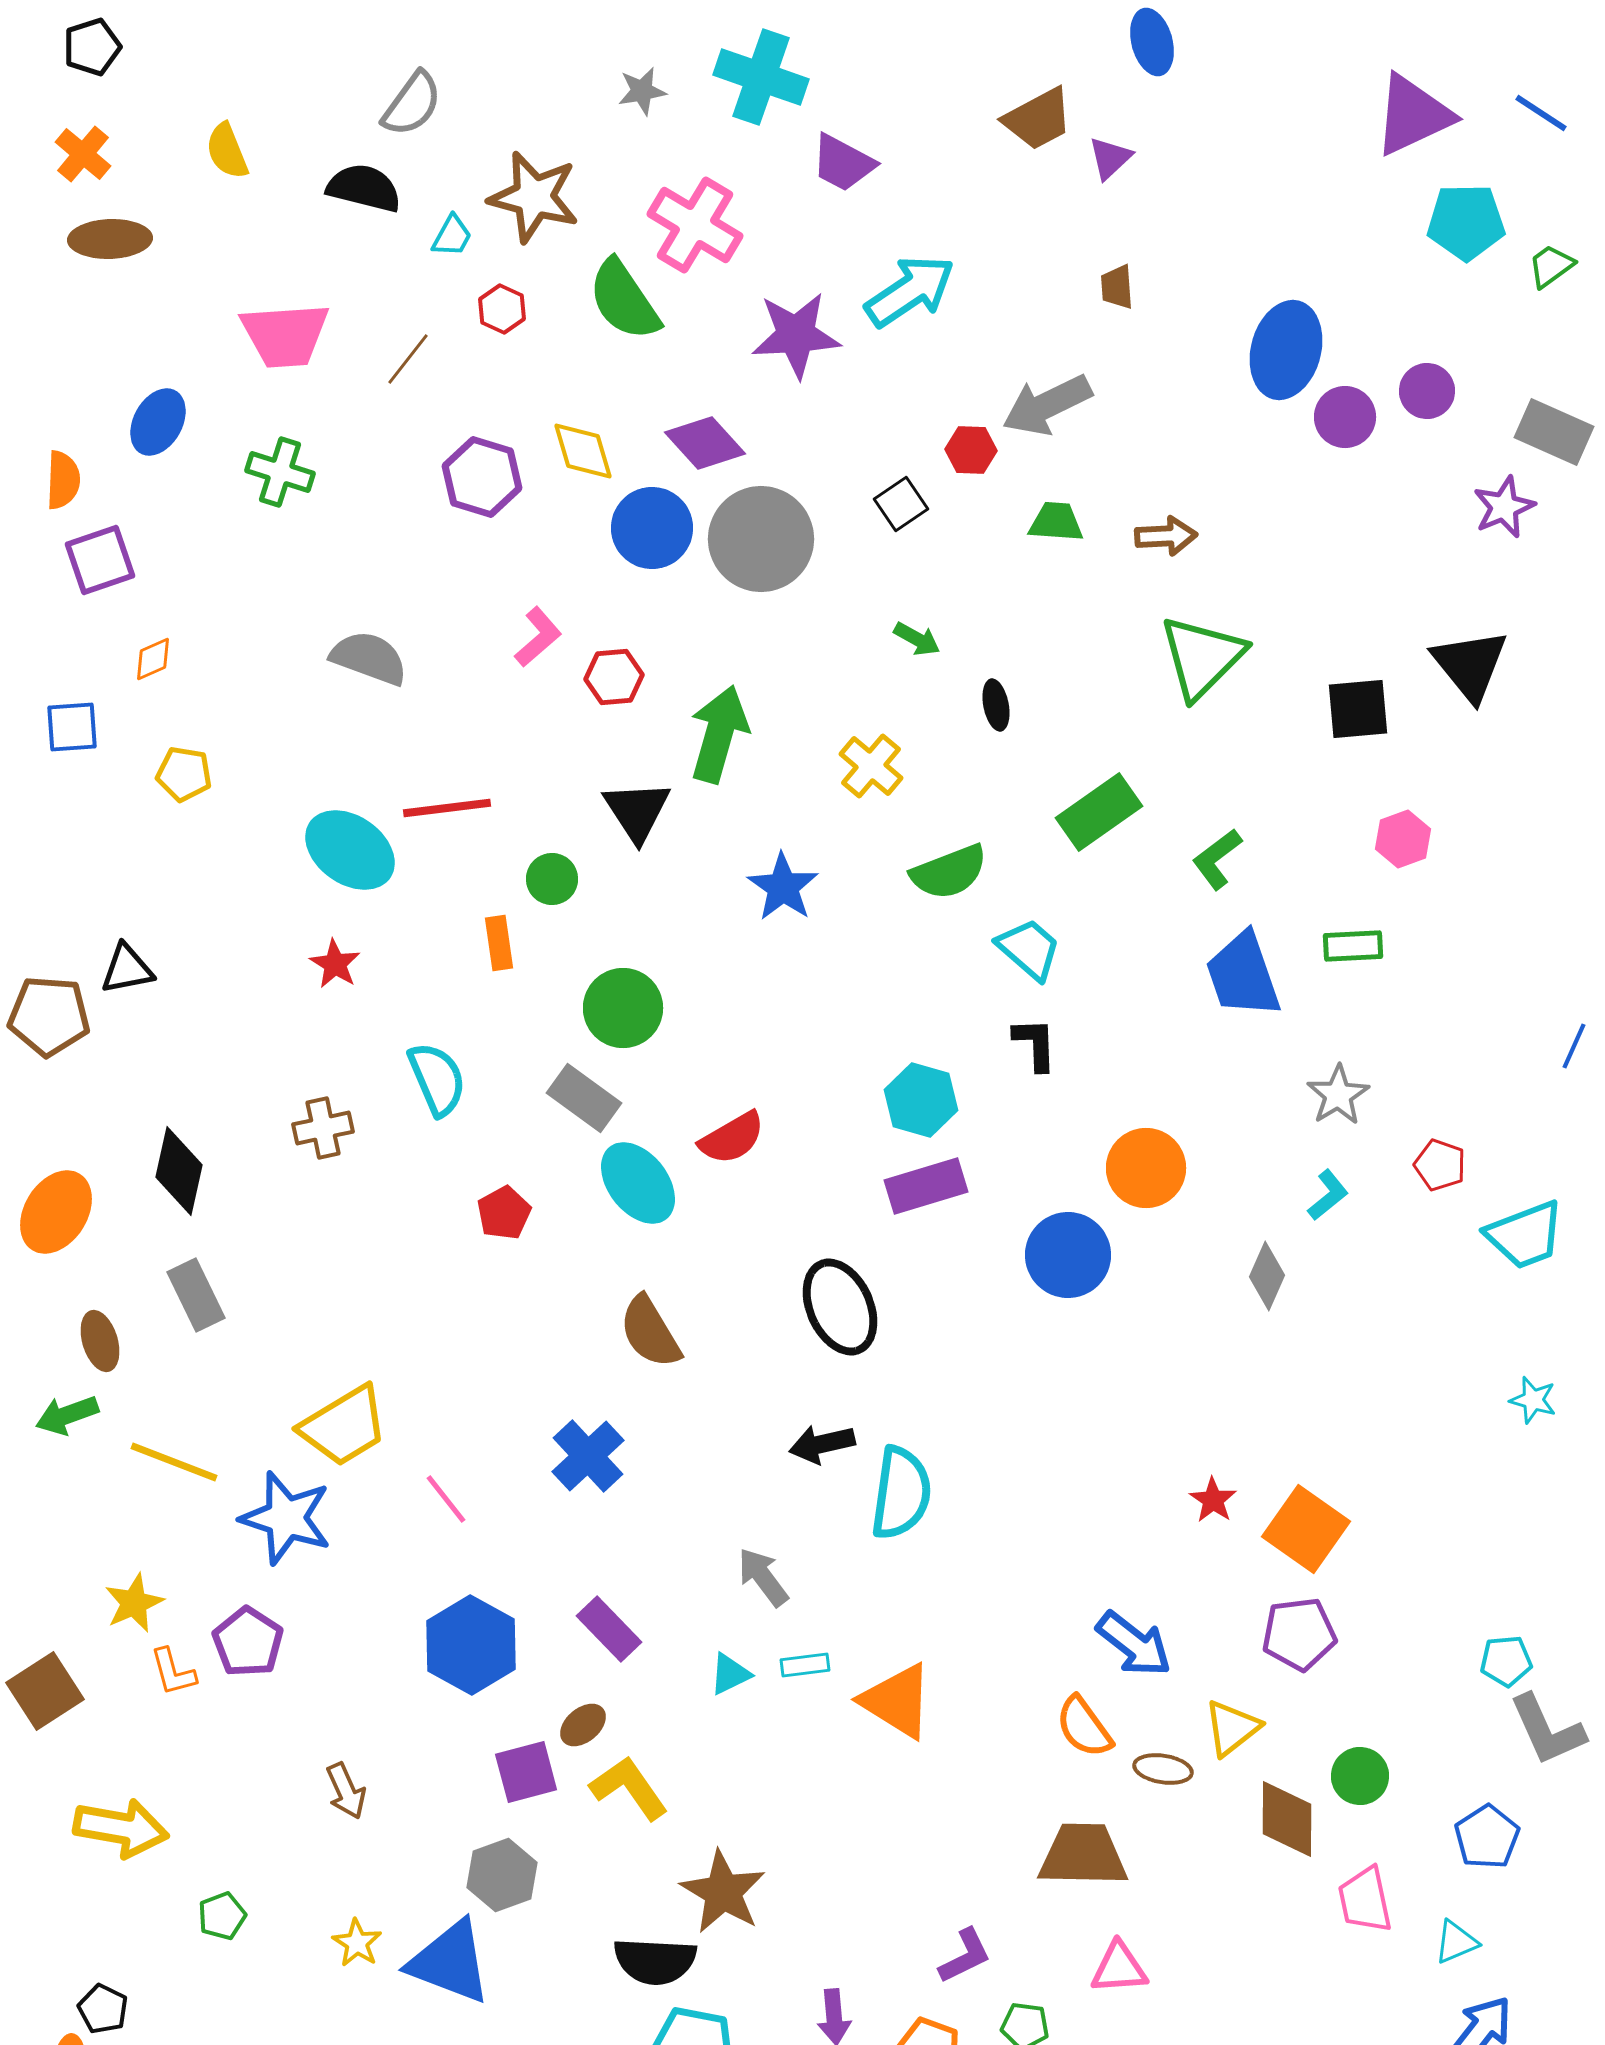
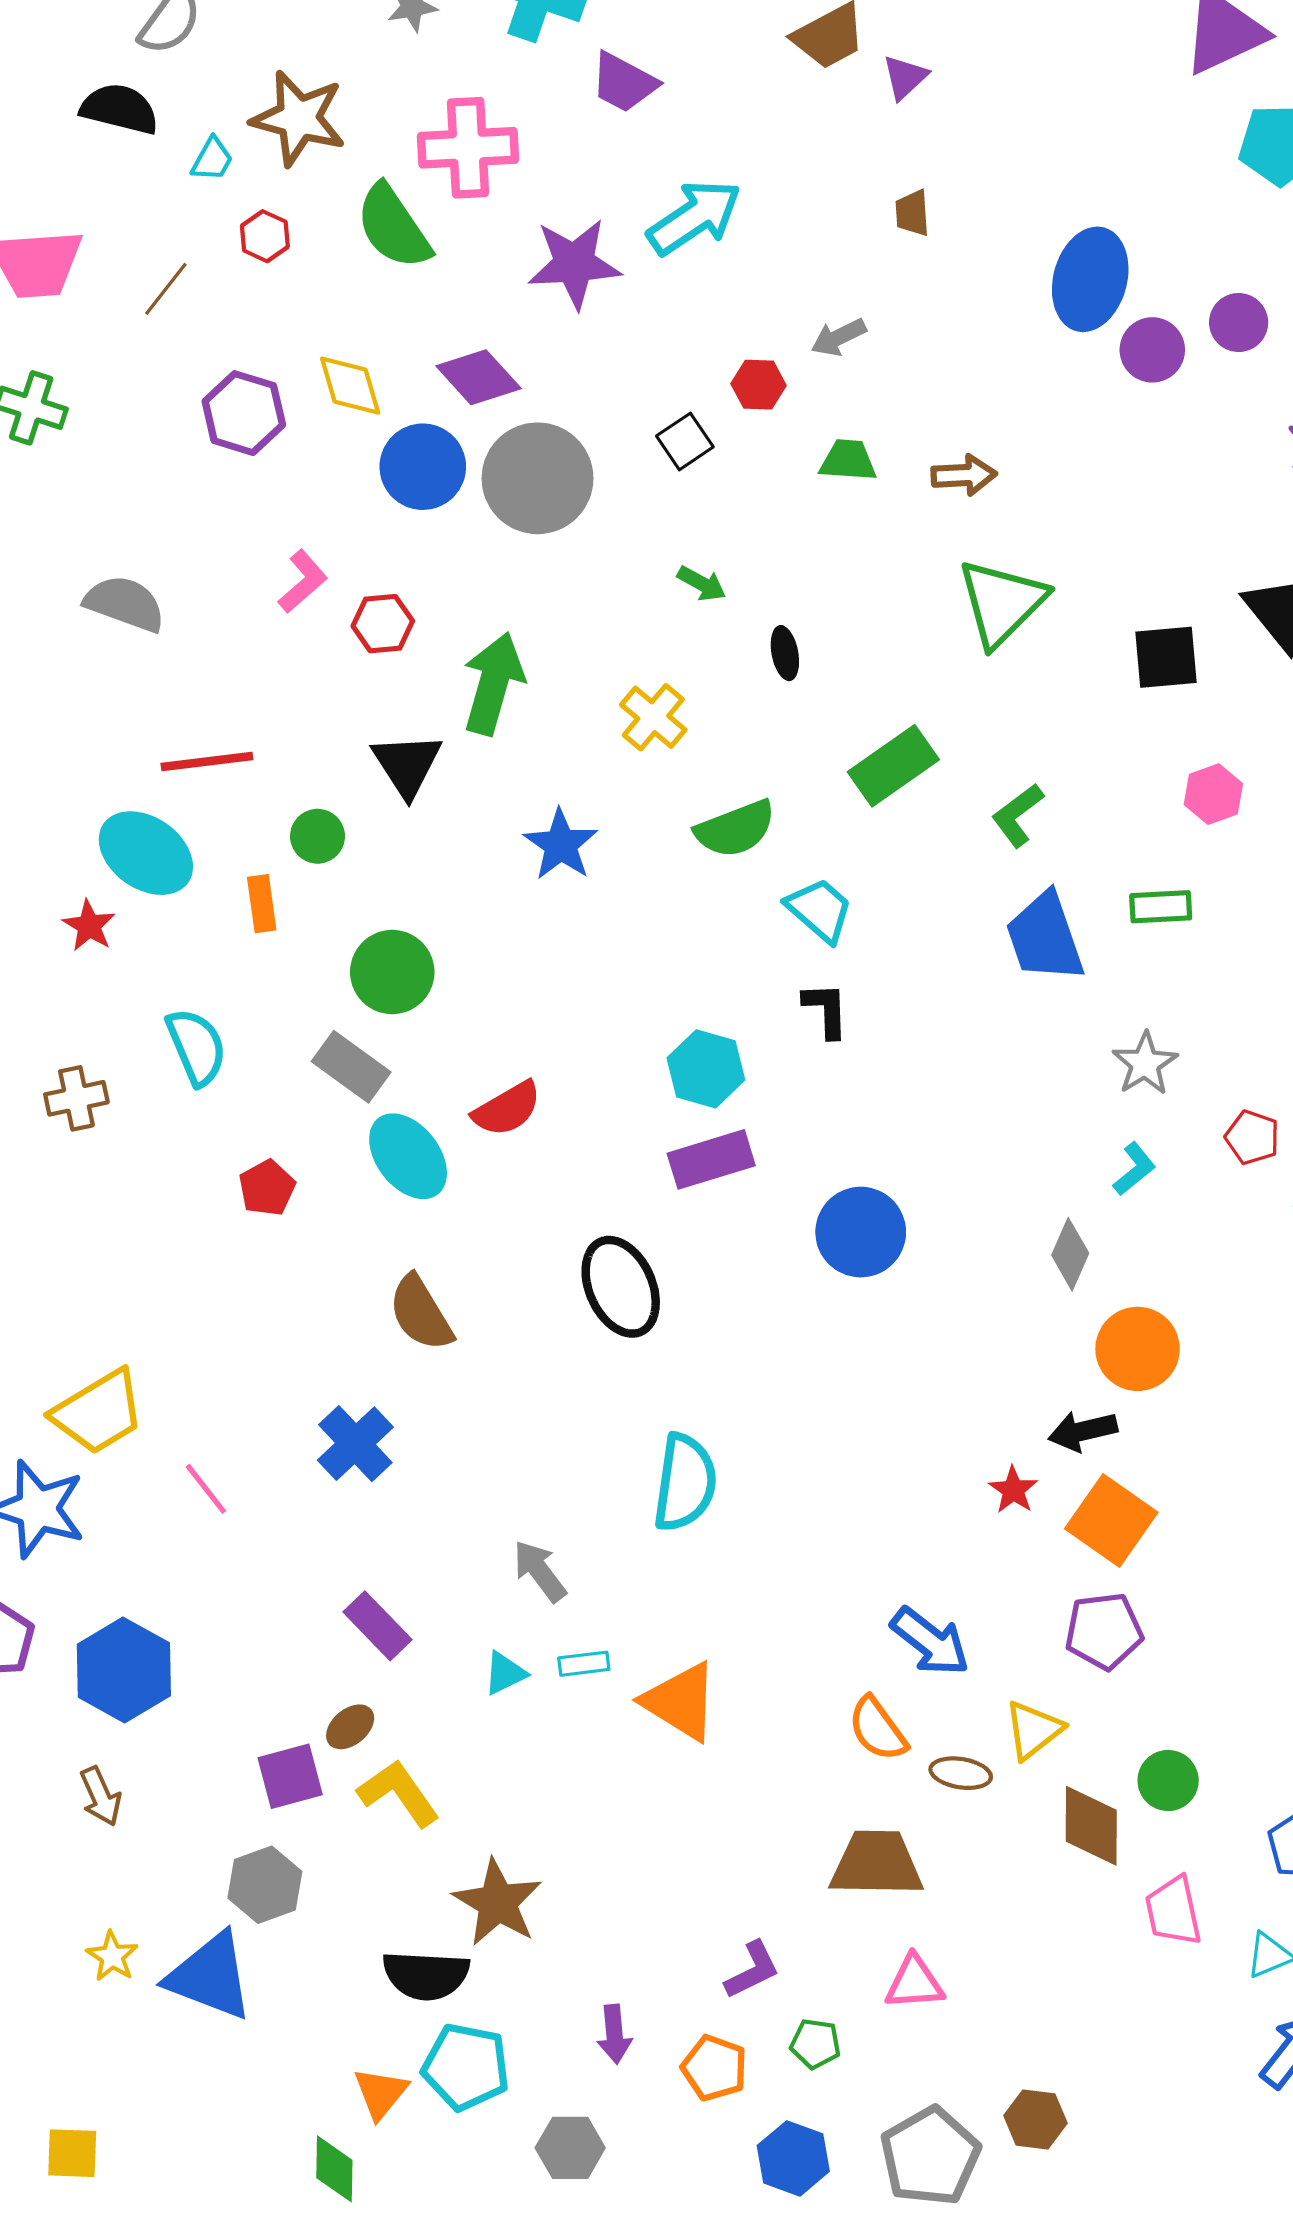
pink cross: (695, 225) -> (468, 148), turned -34
gray arrow: (1047, 405) -> (839, 337), size x0.6
cyan ellipse: (350, 850) -> (146, 853), moved
orange circle: (1146, 1168) -> (1138, 1349), moved
black arrow: (822, 1444) -> (1083, 1431), moved
blue hexagon: (471, 1645) -> (124, 1670), moved

